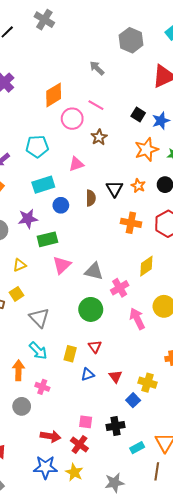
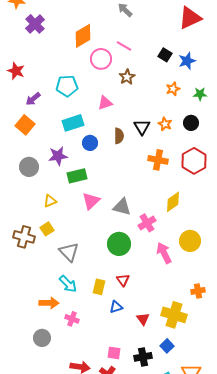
orange star: (146, 150) -> (173, 89), size x0.6
orange arrow: (19, 370) -> (49, 303), turned 90
red triangle: (116, 376) -> (143, 319), moved
yellow cross: (147, 383) -> (174, 315), size x1.4
blue square: (133, 400) -> (167, 346), moved
gray circle: (22, 406) -> (42, 338), moved

